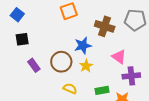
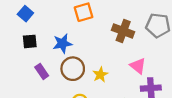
blue star: (83, 46) -> (62, 43), moved

